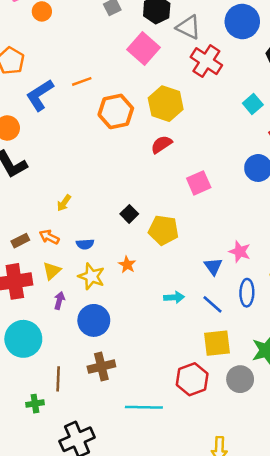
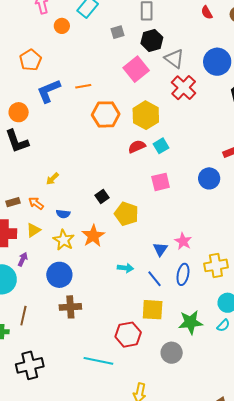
cyan square: (253, 104) -> (161, 146), moved
orange star: (127, 265) -> (93, 236), size x1.6
purple arrow: (59, 301) -> (23, 259), moved
brown cross: (101, 367) -> (70, 307), moved
gray circle: (240, 379) -> (172, 353), moved
cyan line: (144, 407) -> (98, 361), moved

